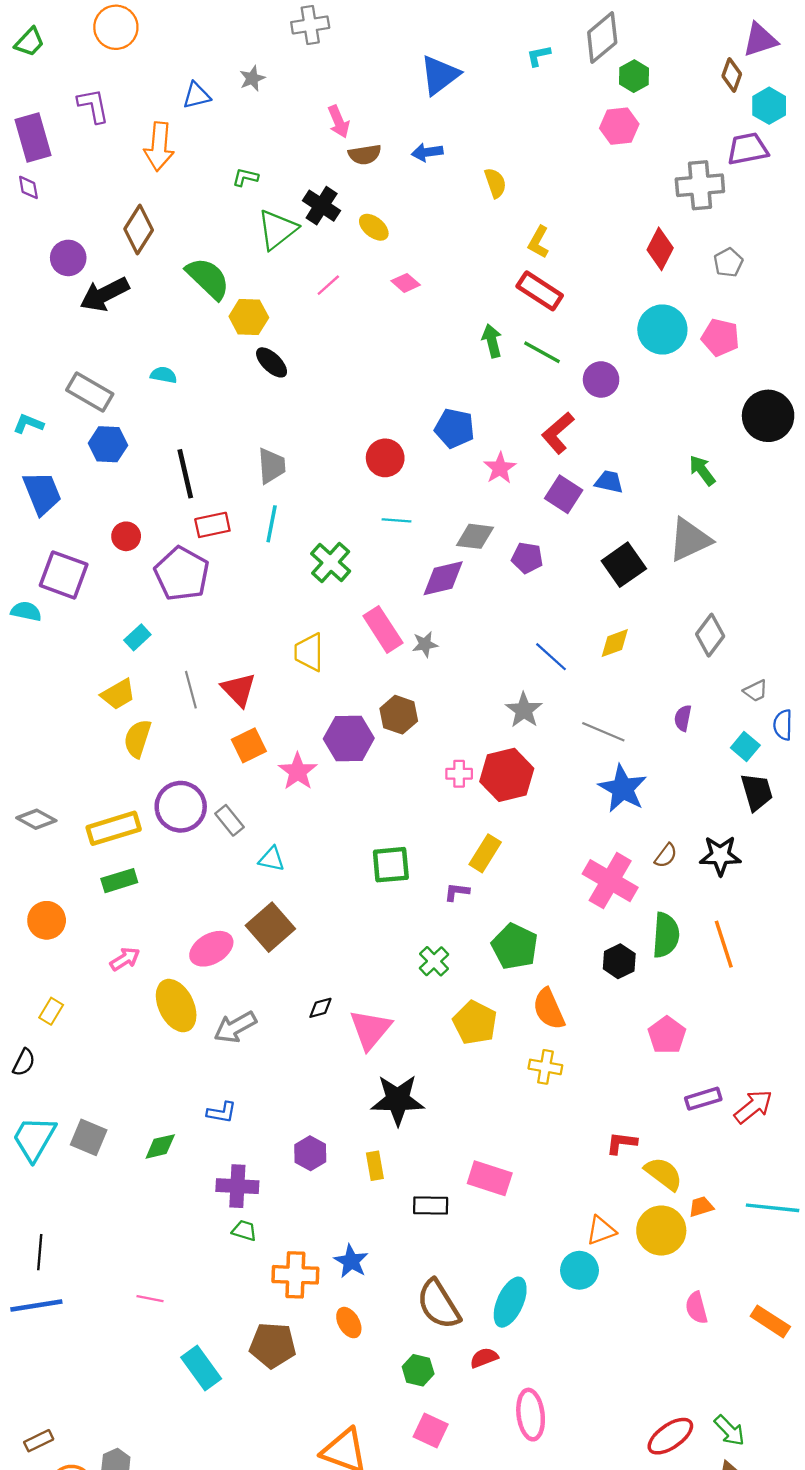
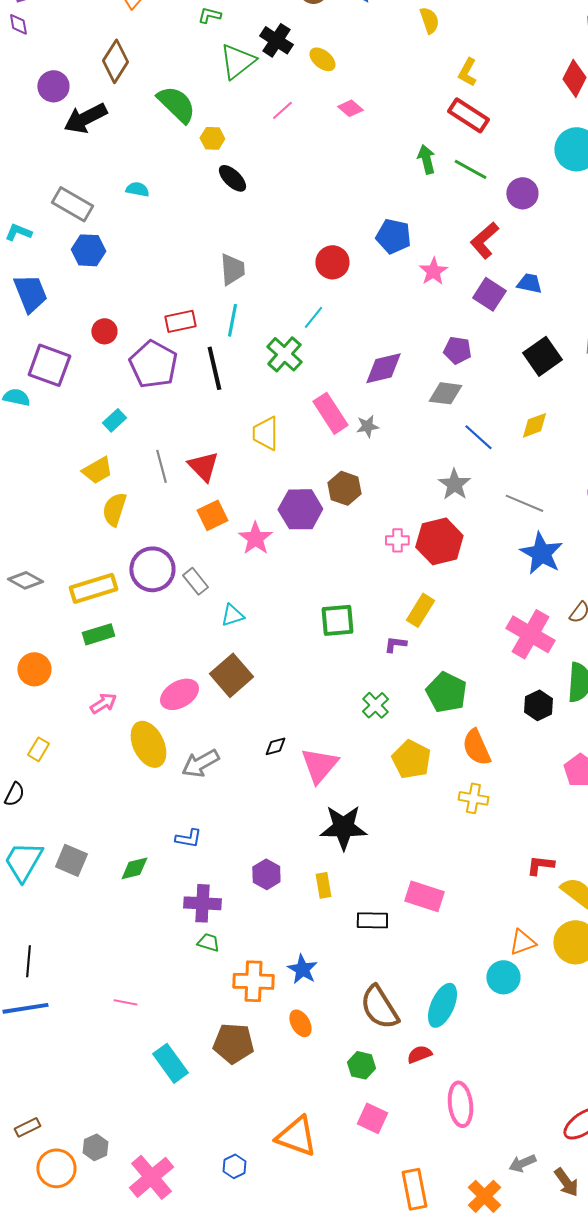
yellow hexagon: (249, 317) -> (212, 138), size x0.7
black line: (185, 474) -> (214, 368), moved
cyan line: (397, 520) -> (313, 317), moved, turned -55
gray diamond: (475, 536) -> (445, 393), moved
cyan triangle: (272, 859) -> (232, 615), turned -30

